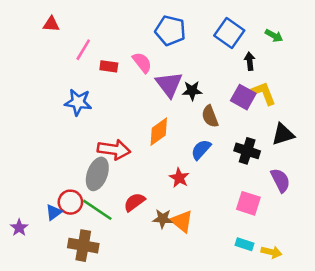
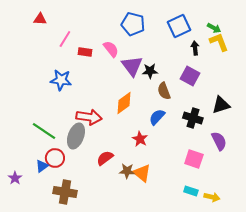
blue square: (229, 33) -> (179, 26), turned 30
yellow L-shape: (264, 93) -> (219, 42), moved
green line: (97, 210) -> (44, 131), moved

